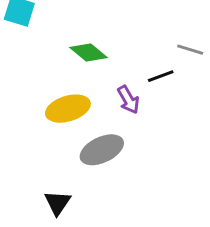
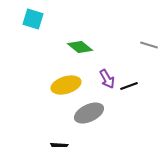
black line: (161, 76) -> (129, 86), moved

